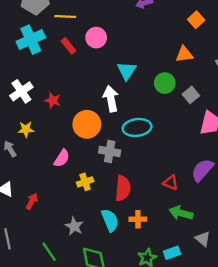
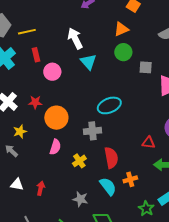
pink circle: (96, 38) -> (52, 72), moved
red rectangle: (69, 46) -> (36, 55), turned 40
orange triangle: (184, 54) -> (121, 29), moved
green circle: (165, 83) -> (123, 52), moved
gray square: (191, 95) -> (146, 67), turned -32
white arrow: (111, 99) -> (75, 38), moved
orange circle: (87, 124) -> (56, 118), moved

